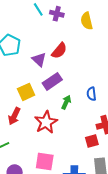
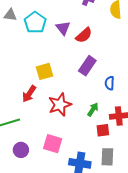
purple triangle: (39, 60) -> (63, 28), moved
purple rectangle: (52, 81) -> (87, 66), moved, turned -30
green arrow: (66, 102) -> (93, 109), moved

